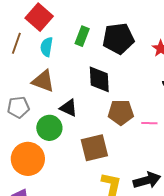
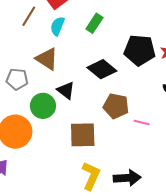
black pentagon: (118, 38) -> (140, 50), moved
black diamond: (99, 79) -> (102, 69), turned -60

